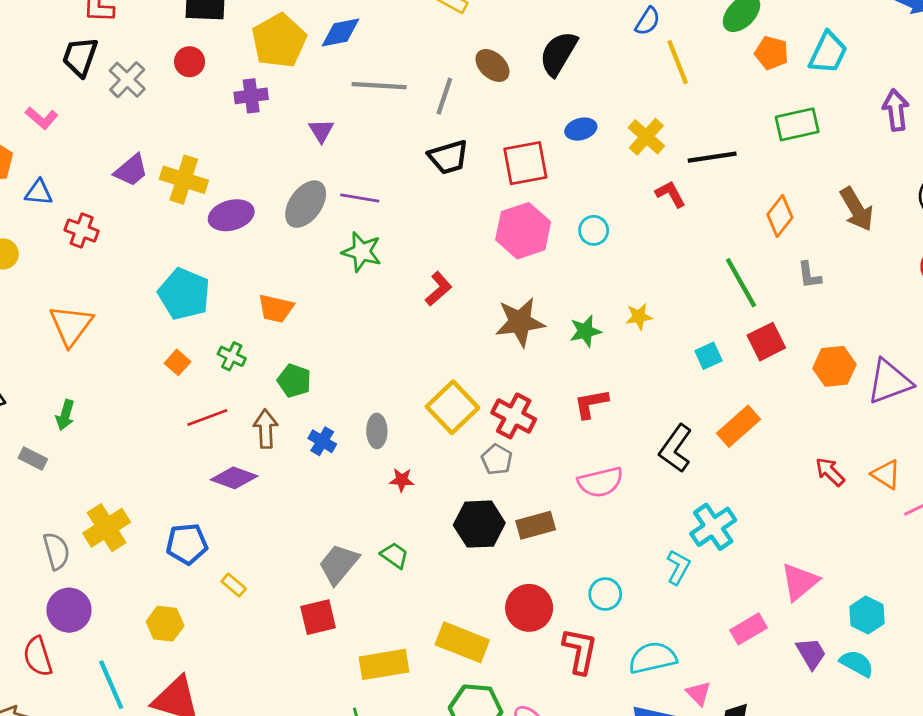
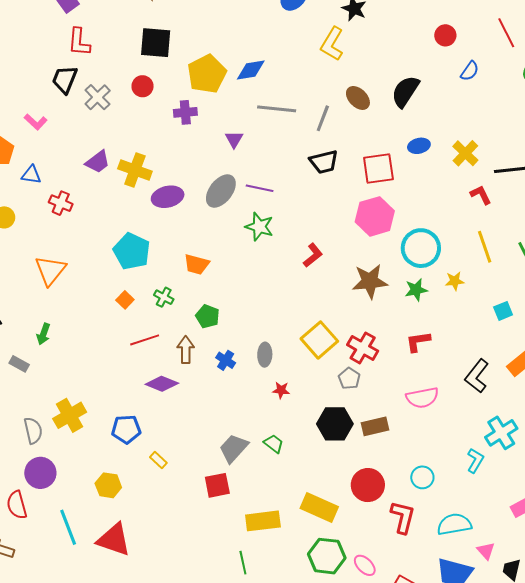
yellow line: (678, 62) -> (485, 247), moved
cyan circle: (594, 230) -> (421, 248), moved, size x1.8

